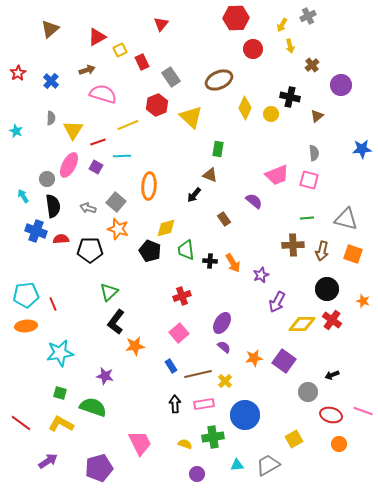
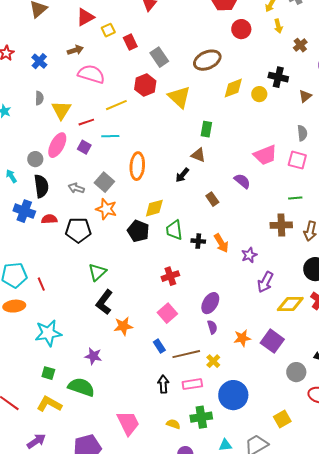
yellow diamond: (245, 108) -> (233, 88), turned 45
purple semicircle: (224, 347) -> (212, 327), turned 32

